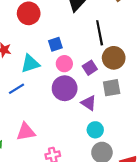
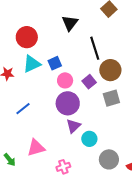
cyan triangle: (30, 64) -> (32, 64), moved
purple triangle: (89, 103) -> (73, 126), moved, turned 49
cyan circle: (95, 130) -> (89, 139), moved

